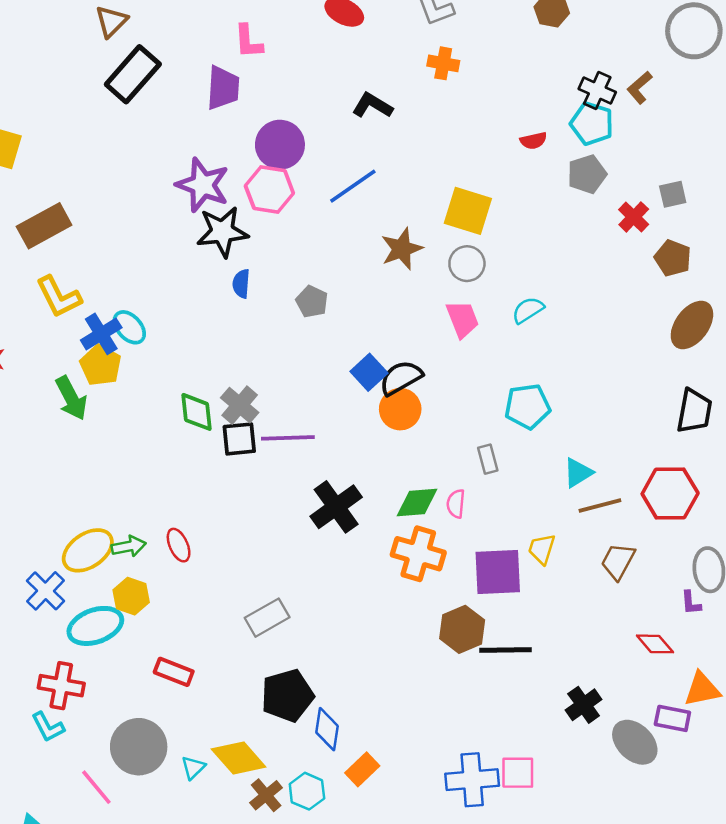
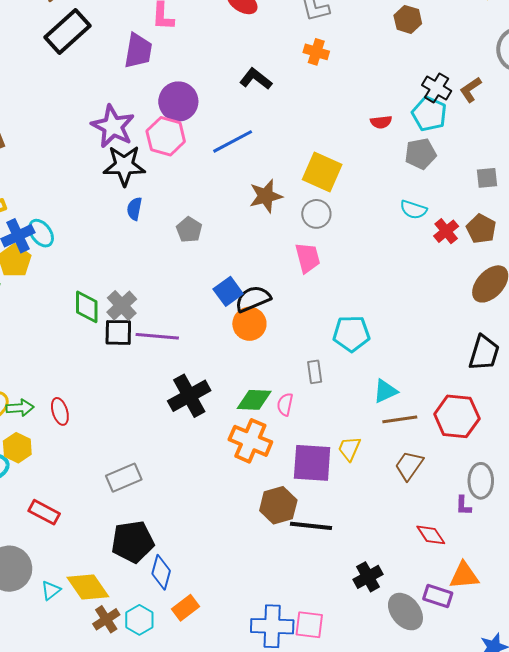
red cross: (634, 217) -> (446, 231), moved
cyan semicircle: (528, 310) -> (413, 210), moved, turned -136

